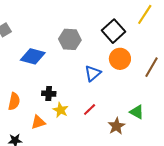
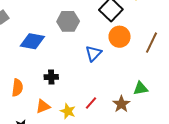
red line: (90, 109) -> (91, 103), moved
yellow star: (61, 110) -> (68, 111), moved
green triangle: (137, 112) -> (141, 88), turned -35

